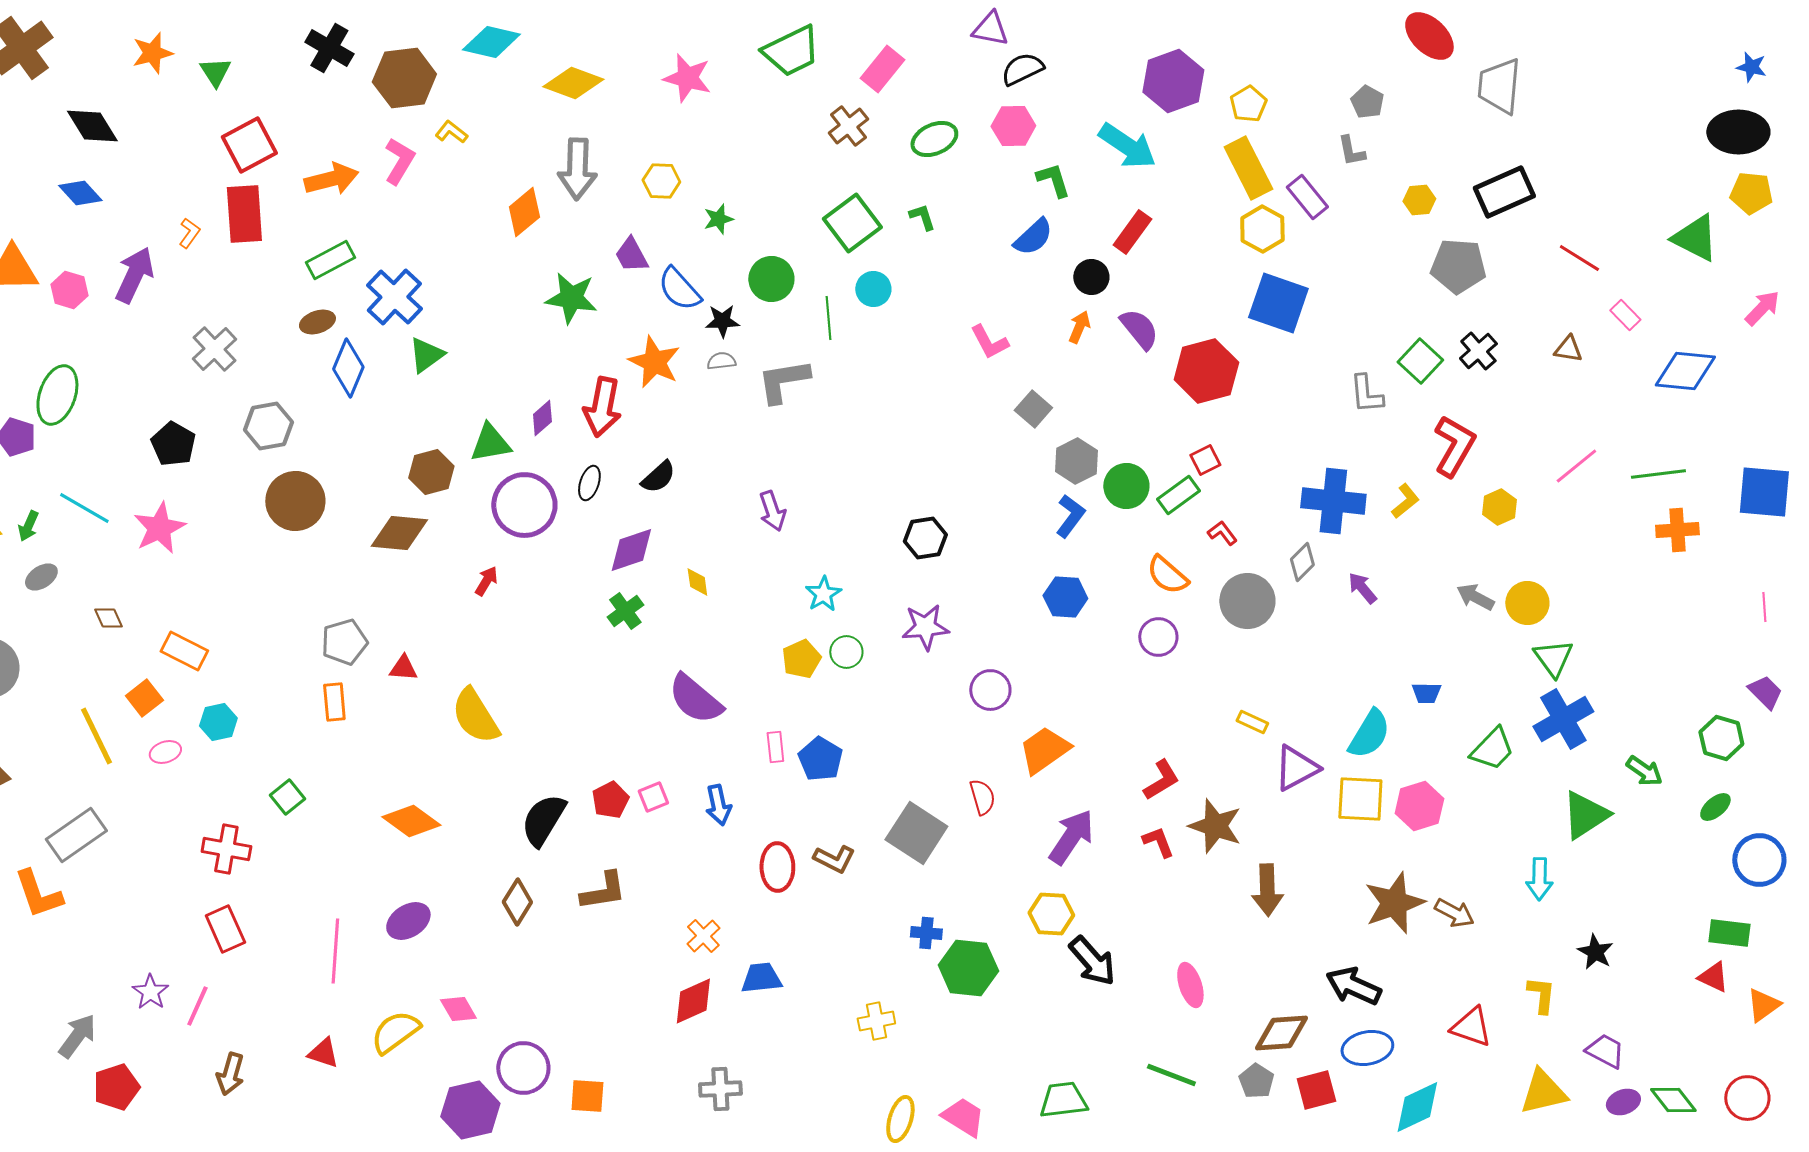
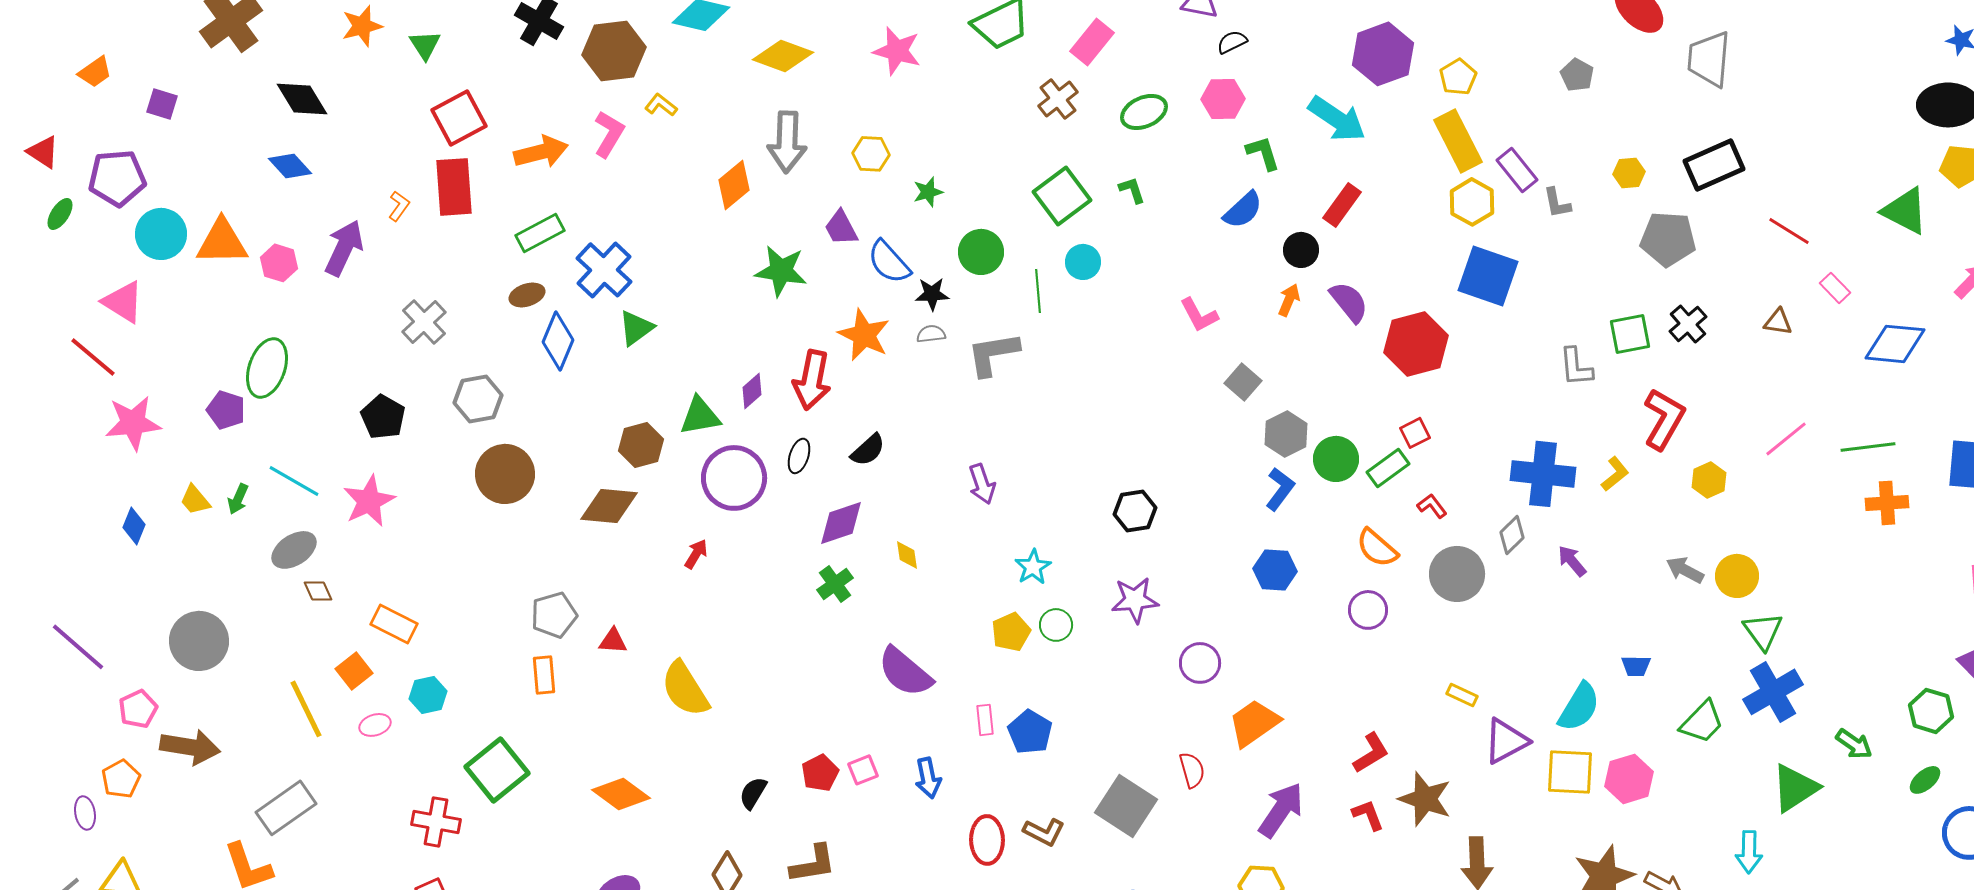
black semicircle: (1022, 69) -> (1232, 42), size x0.7
gray L-shape: (1351, 151) -> (1557, 203), moved
green square: (1420, 361) -> (1630, 334), turned 36
gray ellipse: (41, 577) -> (294, 550), moved, size x1.4
green square: (287, 797) -> (497, 770), size x1.8
black semicircle: (543, 820) -> (753, 793), size x0.6

